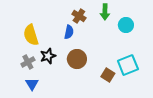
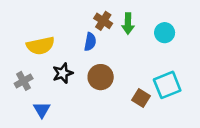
green arrow: (105, 12) -> (128, 24), moved
yellow semicircle: (31, 35) -> (40, 46), turned -85
gray cross: (28, 62) -> (24, 81), moved

